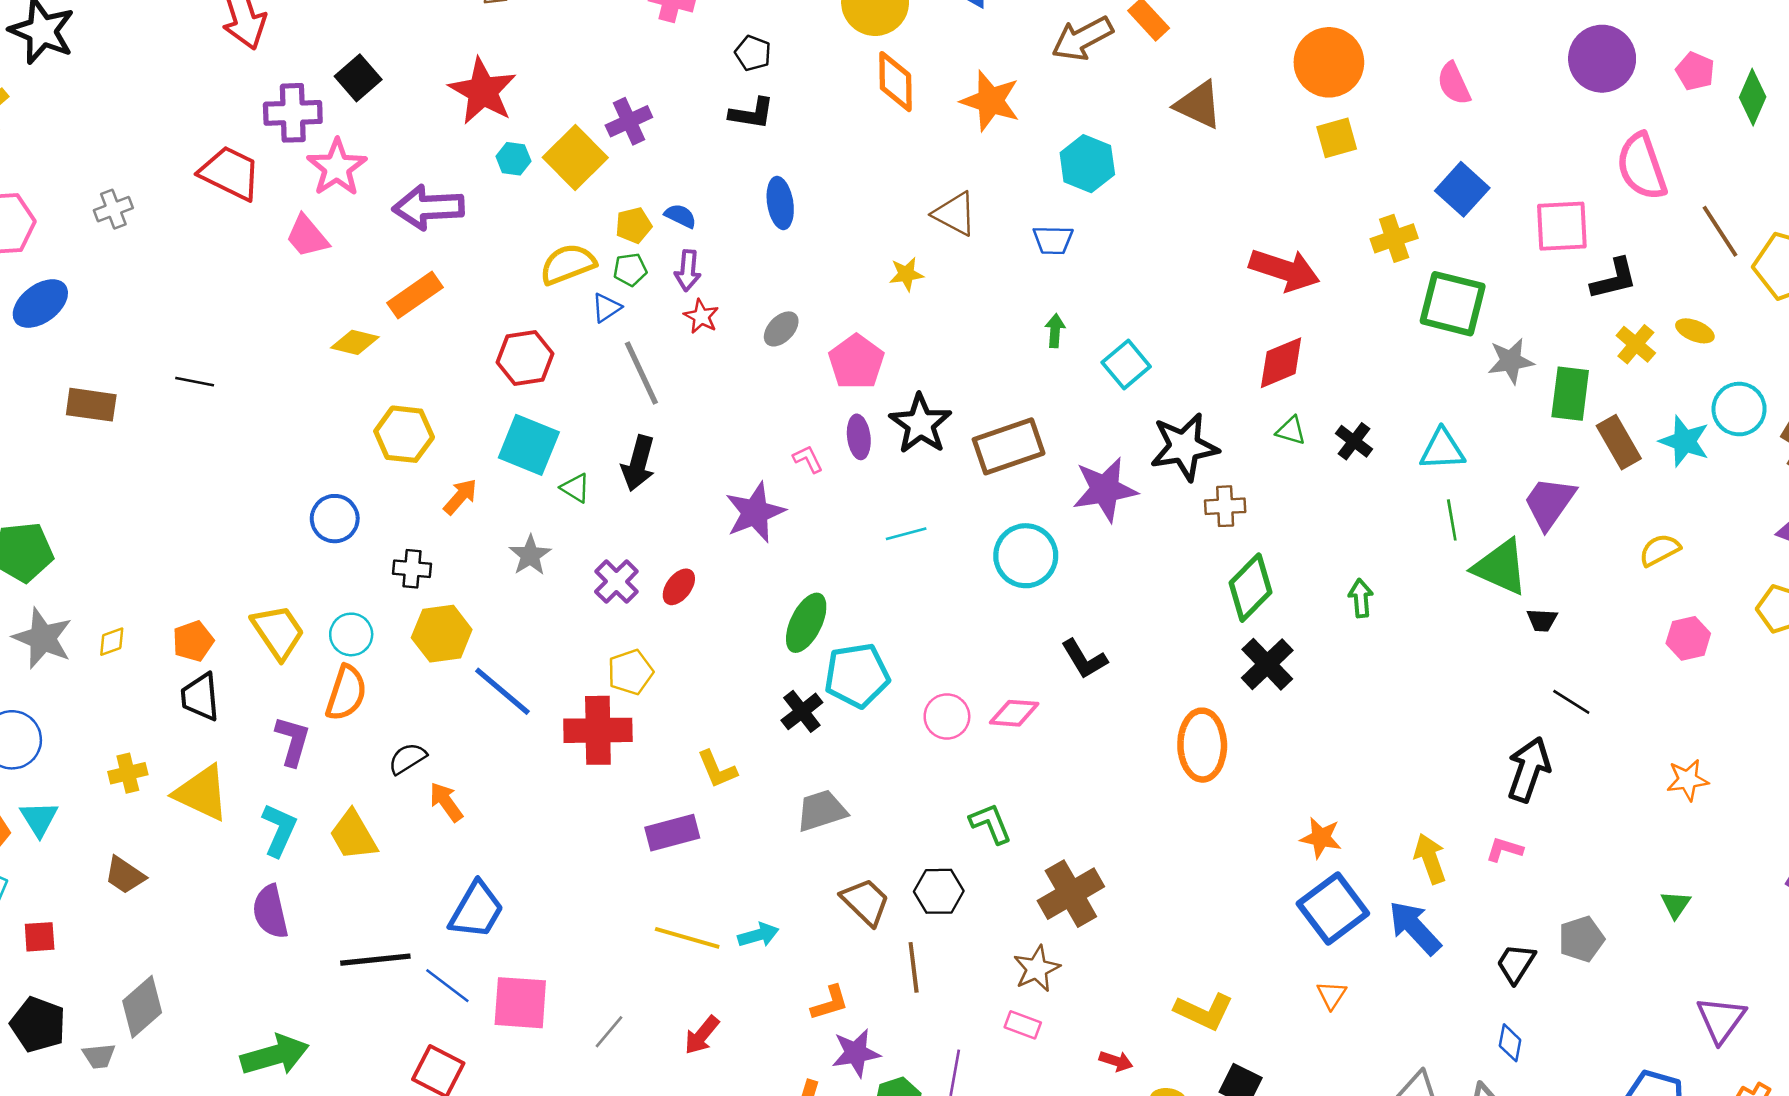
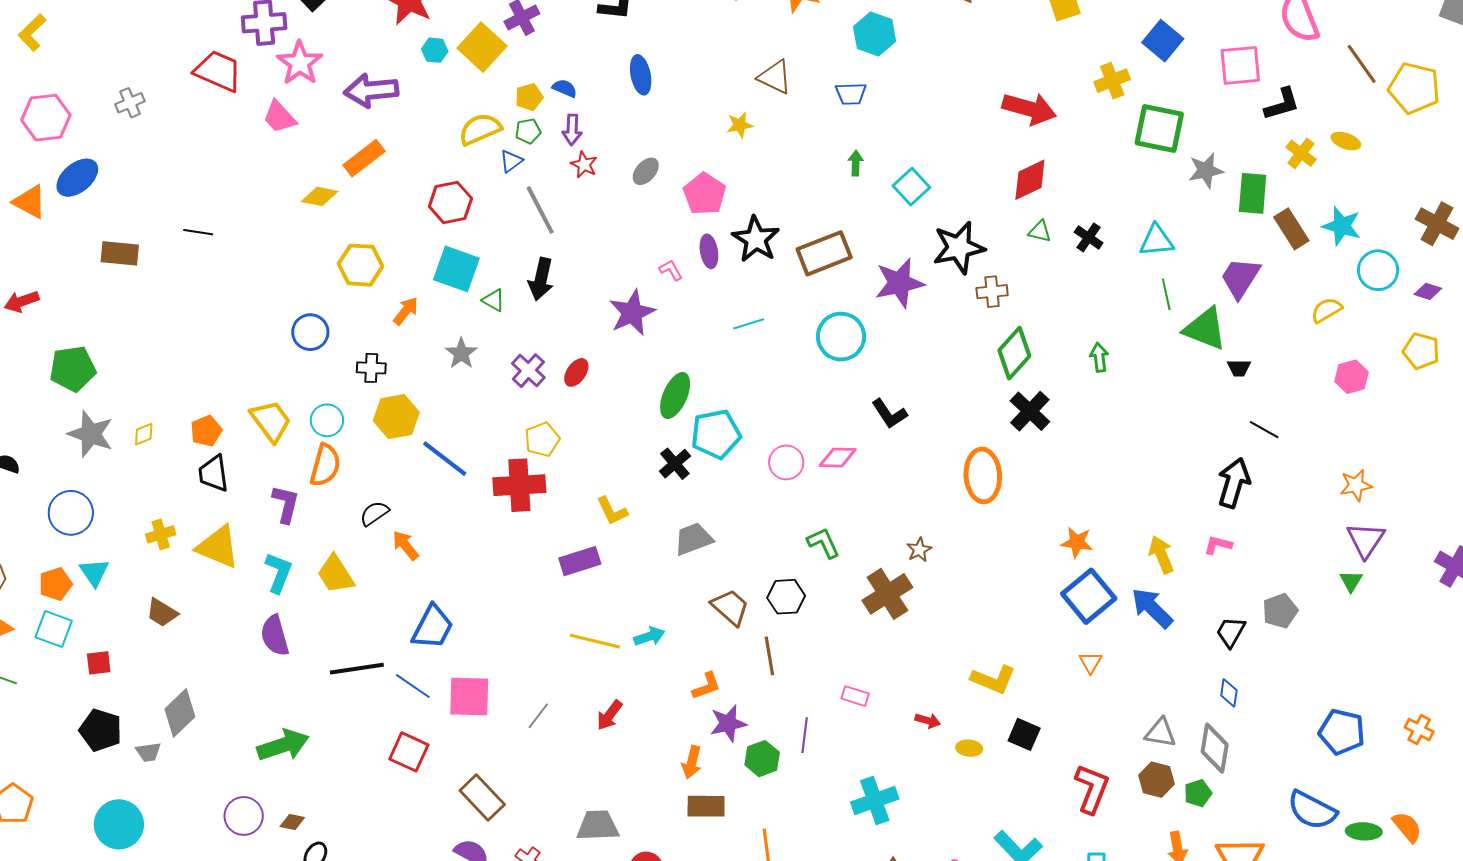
cyan circle: (1739, 409) -> (1378, 270), moved
brown star: (1037, 969) -> (919, 550), moved, size x0.7
purple triangle: (1721, 1019) -> (1366, 540), moved

